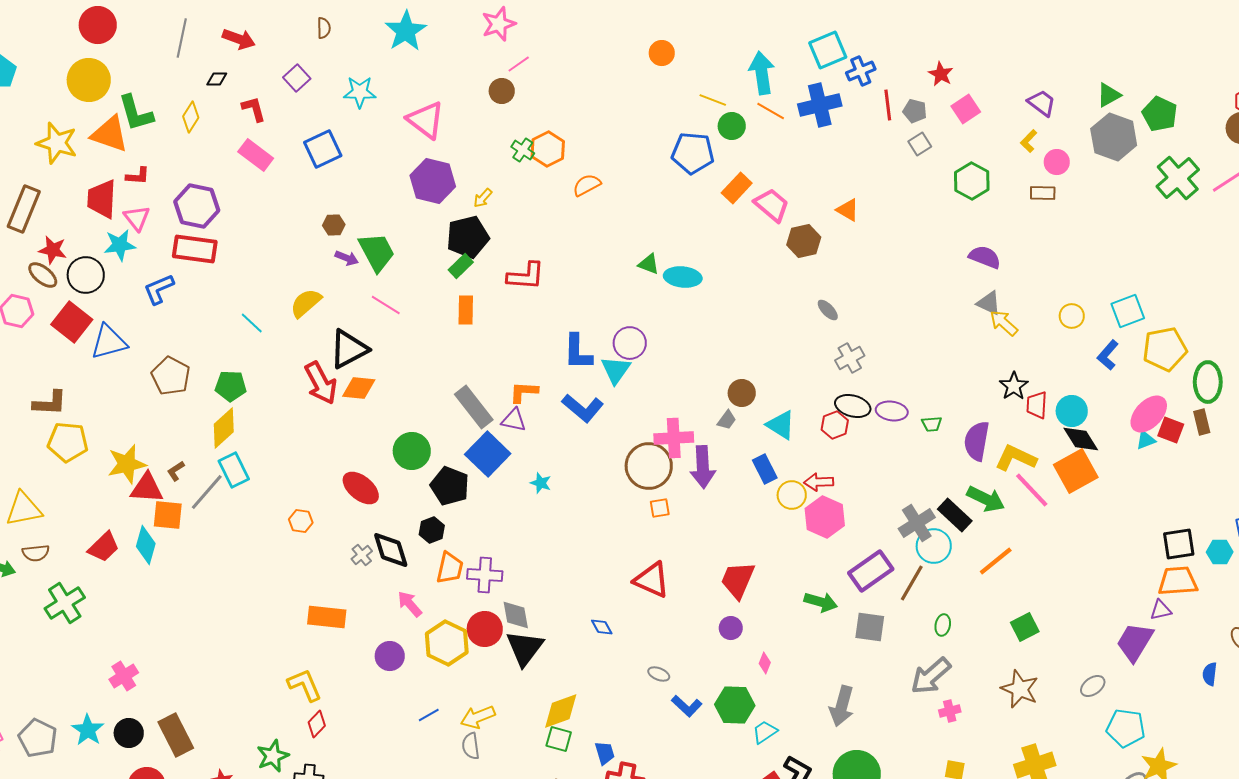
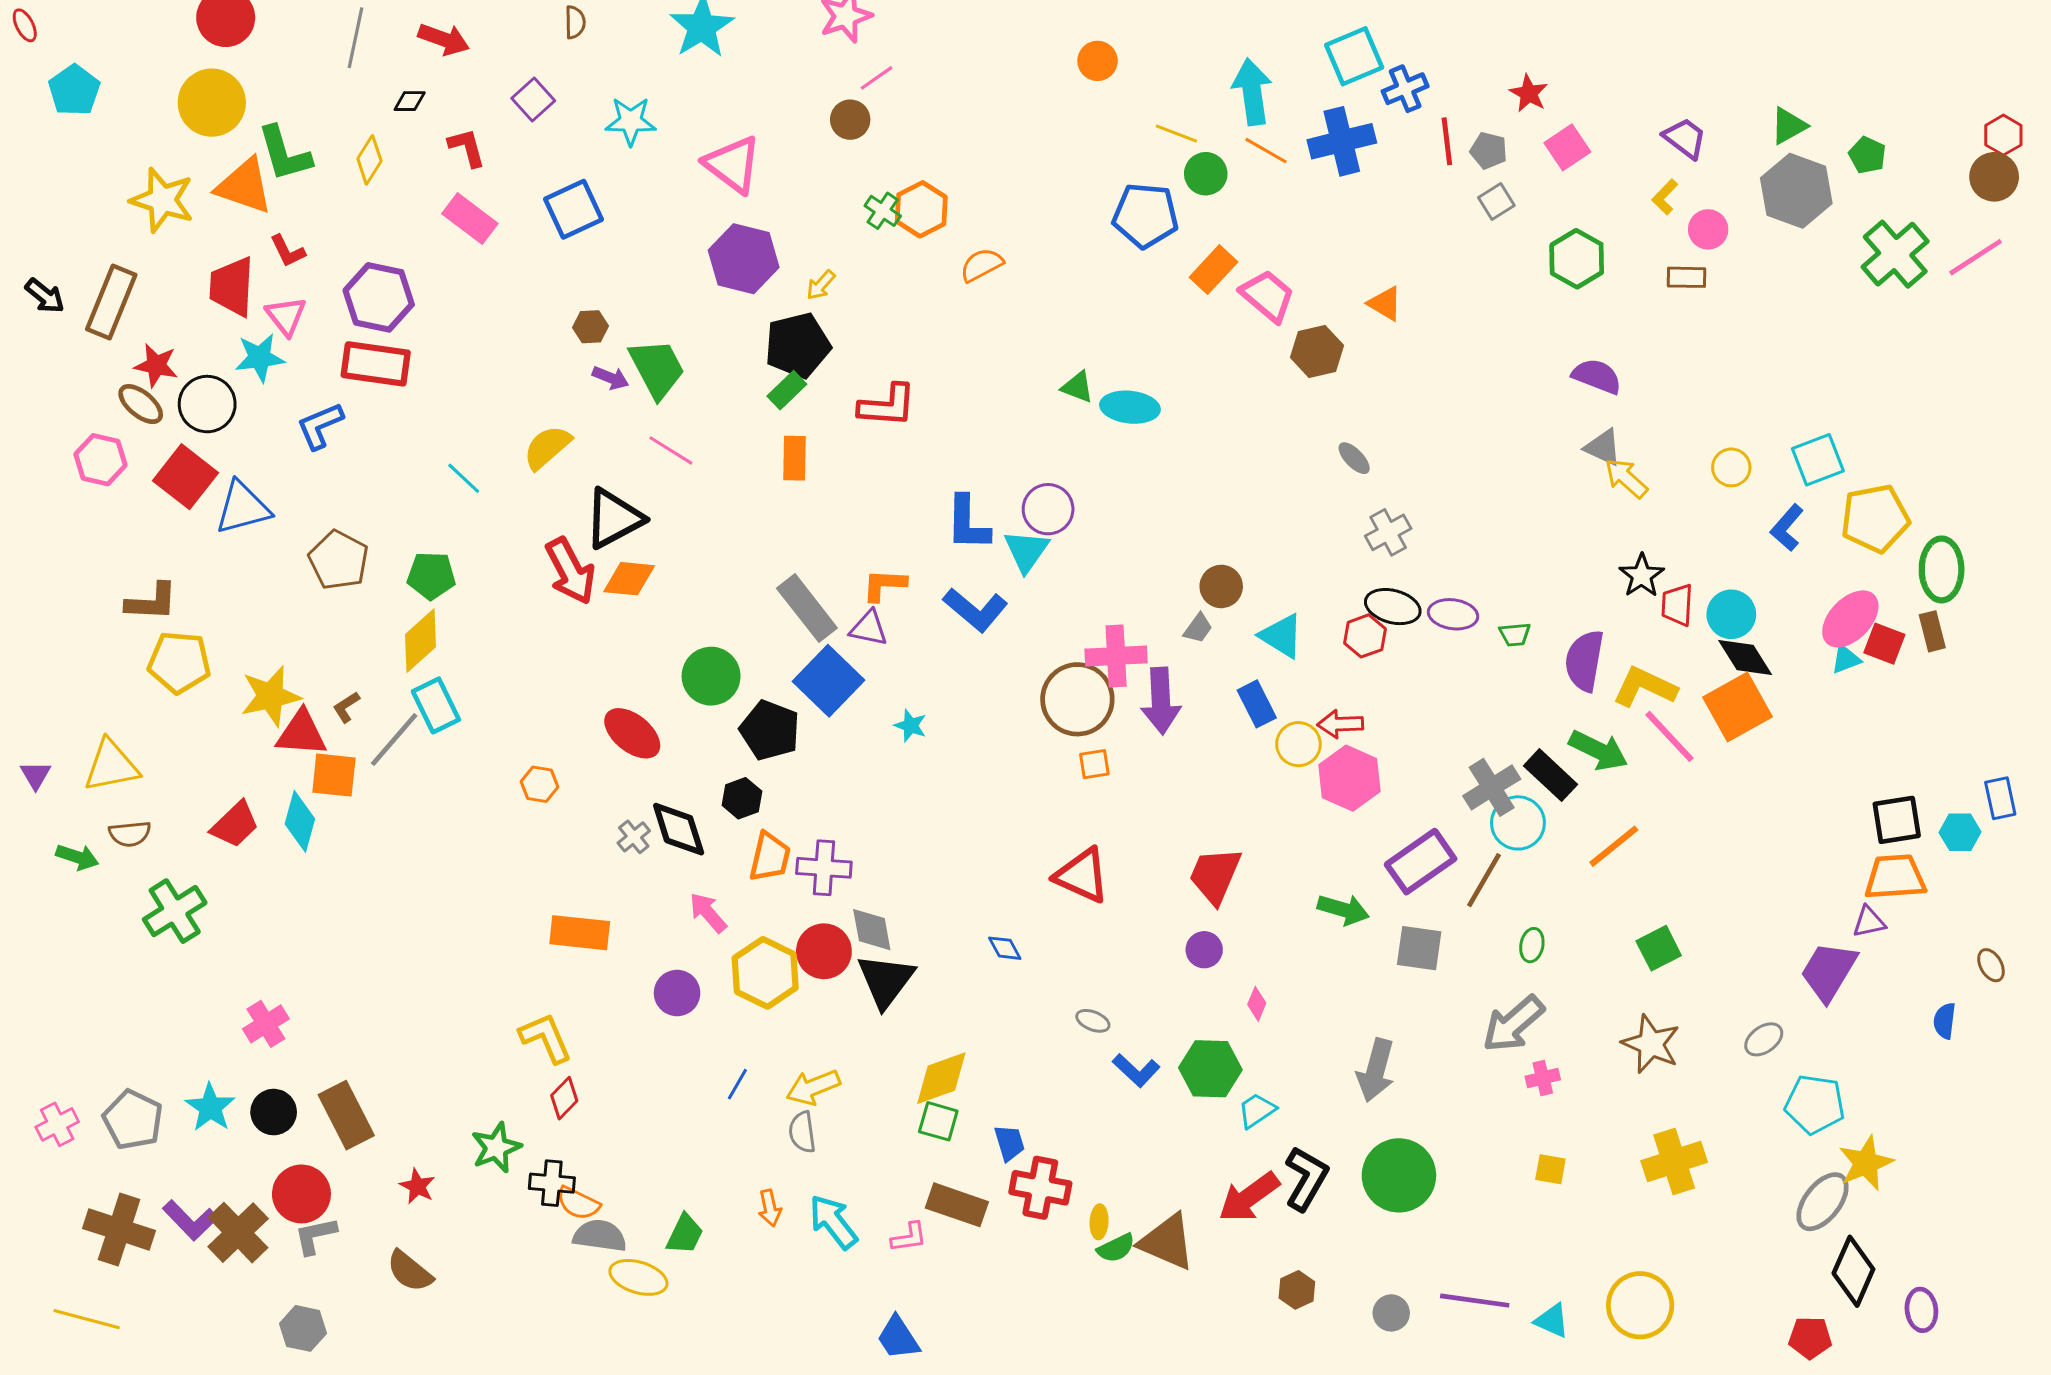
green pentagon: (1160, 114) -> (1867, 155), size x0.7
red L-shape: (138, 176) -> (288, 251), turned 60
blue line: (429, 715) -> (737, 1084), turned -30

